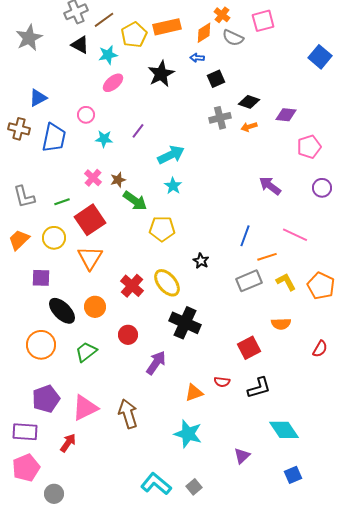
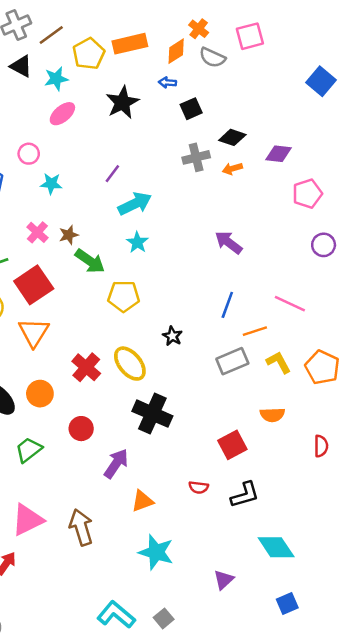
purple line: (138, 131) -> (112, 174), moved
purple arrow: (270, 186) -> (229, 242), moved
red semicircle: (320, 349) -> (321, 446), turned -30
orange triangle: (194, 393) -> (142, 501), moved

